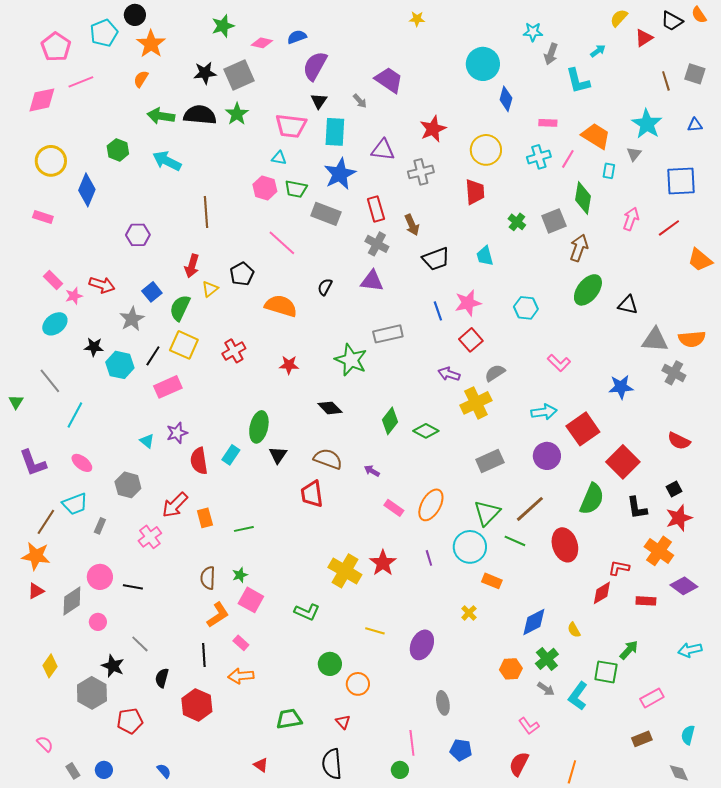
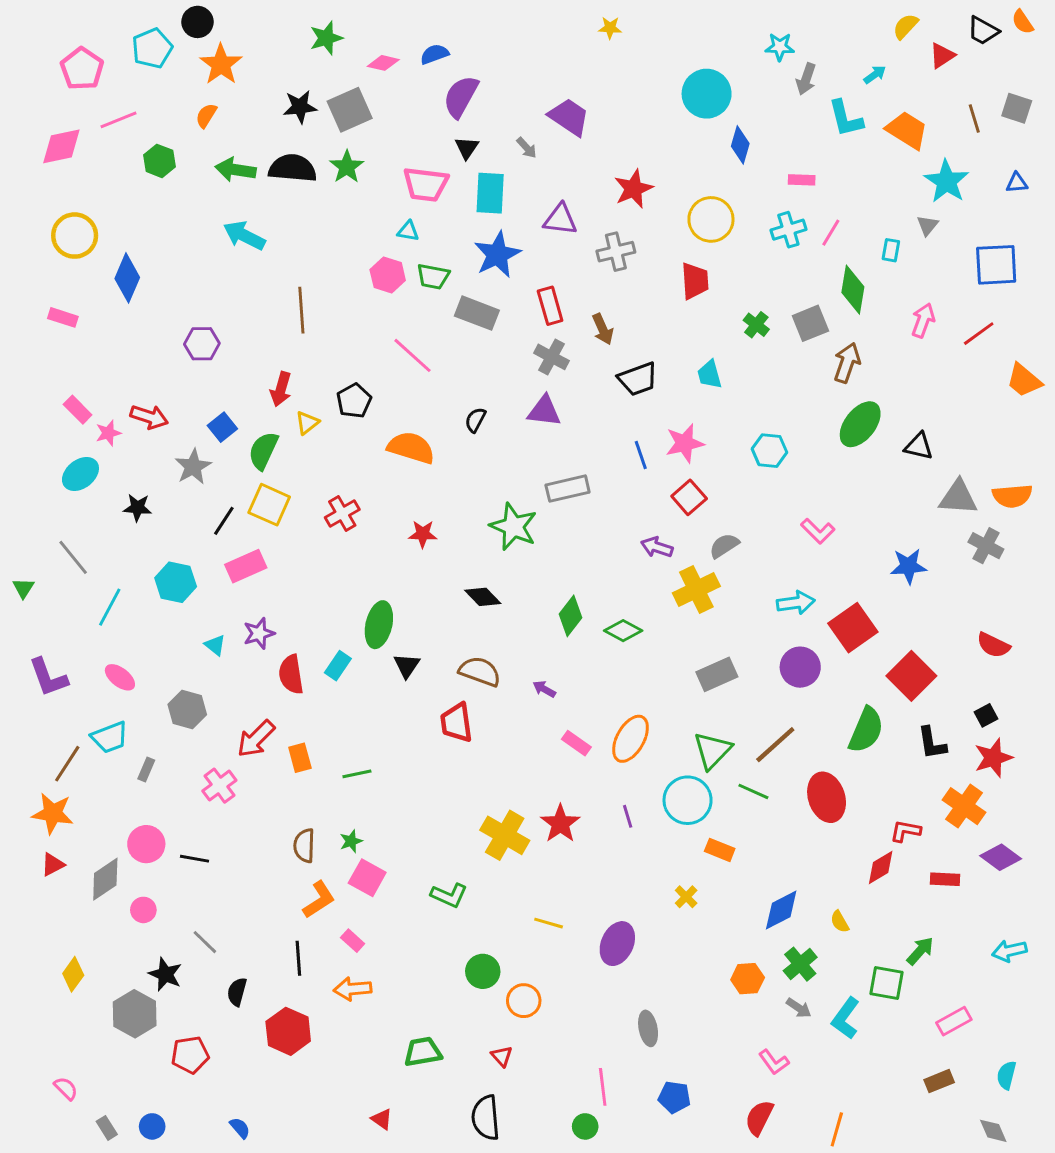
orange trapezoid: (596, 136) -> (907, 130), moved
green hexagon: (118, 150) -> (159, 161), moved
cyan hexagon: (120, 365) -> (176, 582), moved

